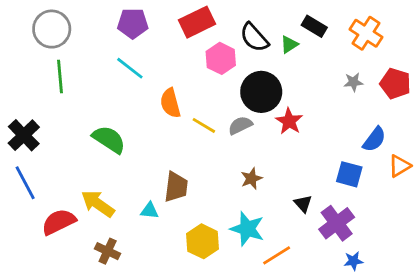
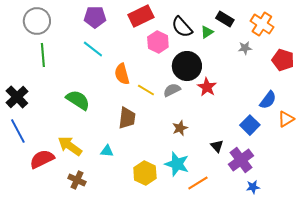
gray star: (353, 82) -> (245, 48), moved
blue square: (349, 174) -> (250, 125), turned 30
brown trapezoid: (176, 187) -> (127, 118), moved

